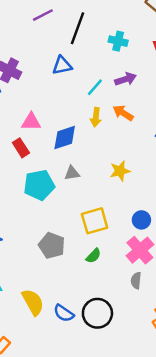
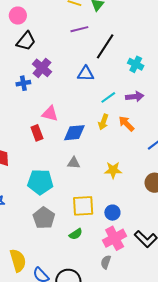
cyan pentagon: (39, 185) -> (40, 182), moved
blue circle: (141, 220) -> (112, 213), moved

